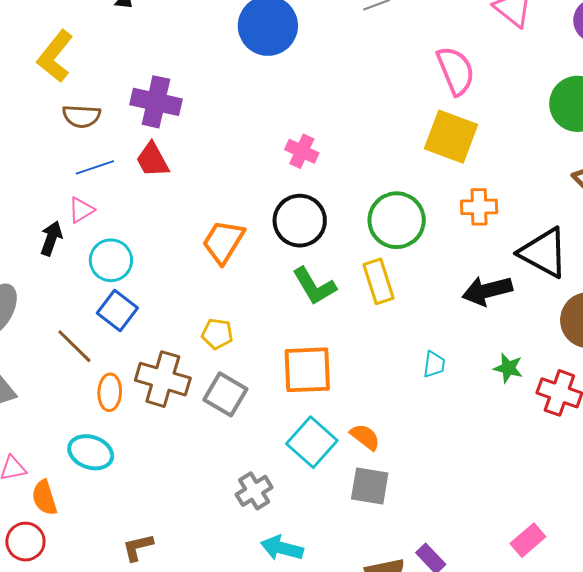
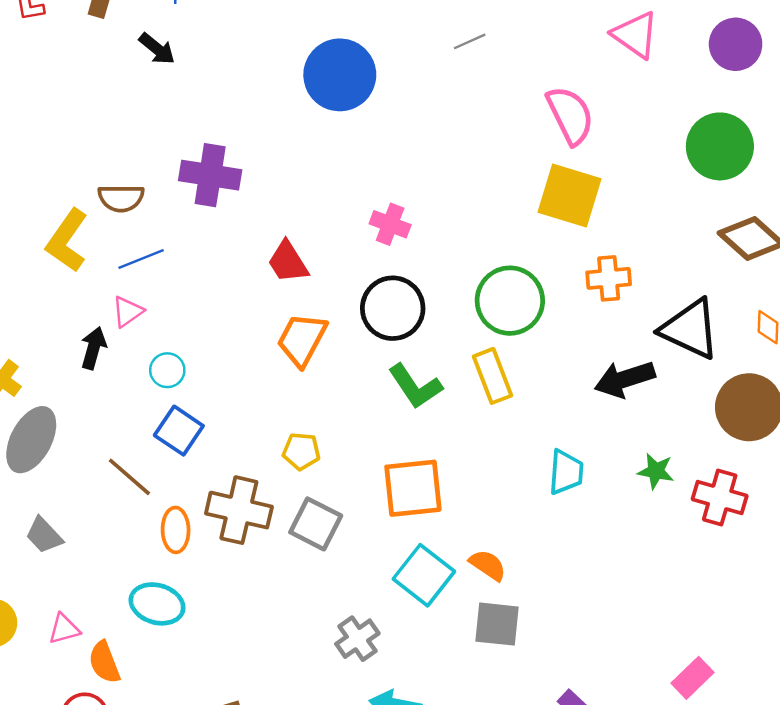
yellow L-shape: (55, 56) -> (67, 240), moved
red trapezoid: (152, 160) -> (288, 262), moved
cyan circle: (111, 260) -> (167, 370), size x0.7
cyan trapezoid: (434, 364) -> (566, 472), size x1.4

